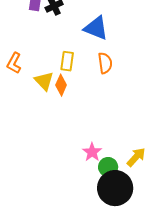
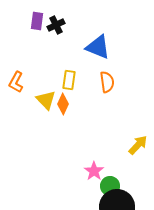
yellow arrow: (136, 157) -> (138, 145), moved

